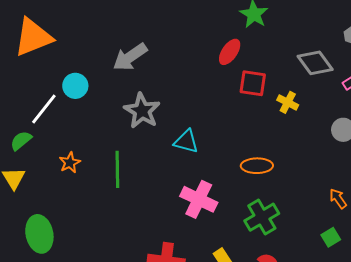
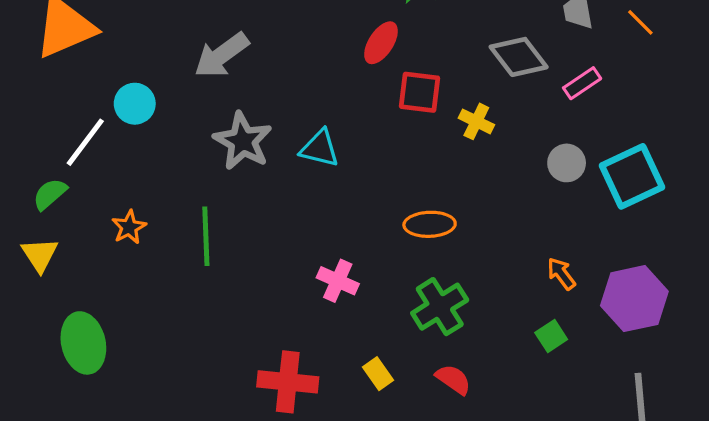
cyan triangle: (186, 141) -> (320, 148), moved
pink cross: (199, 199) -> (338, 281), size x0.7

